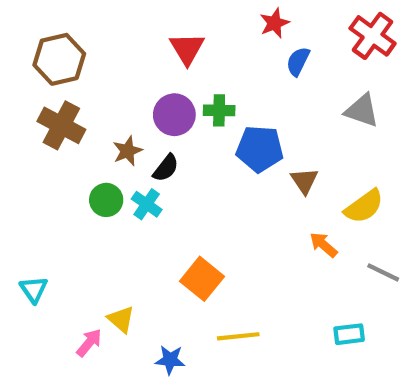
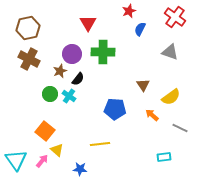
green cross: (219, 110) -> (103, 52), size x1.6
purple circle: (174, 115) -> (72, 54), moved
blue pentagon: (260, 149) -> (115, 109), moved
orange square: (202, 279) -> (45, 131), moved
cyan triangle: (34, 289) -> (16, 160), moved, size x1.6
yellow line: (238, 336) -> (100, 144), moved

